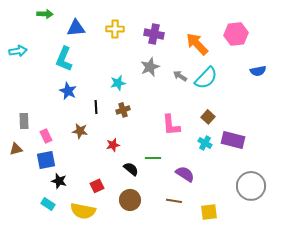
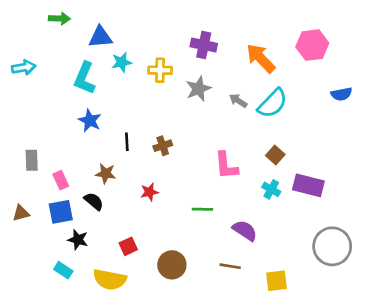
yellow cross: (115, 29) -> (160, 70), moved
cyan star: (118, 83) -> (122, 62), moved
brown triangle: (16, 149) -> (21, 213), moved
black semicircle: (131, 169) -> (94, 201), moved

